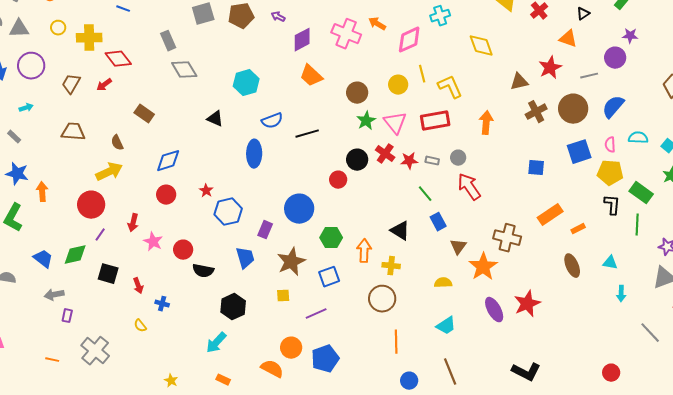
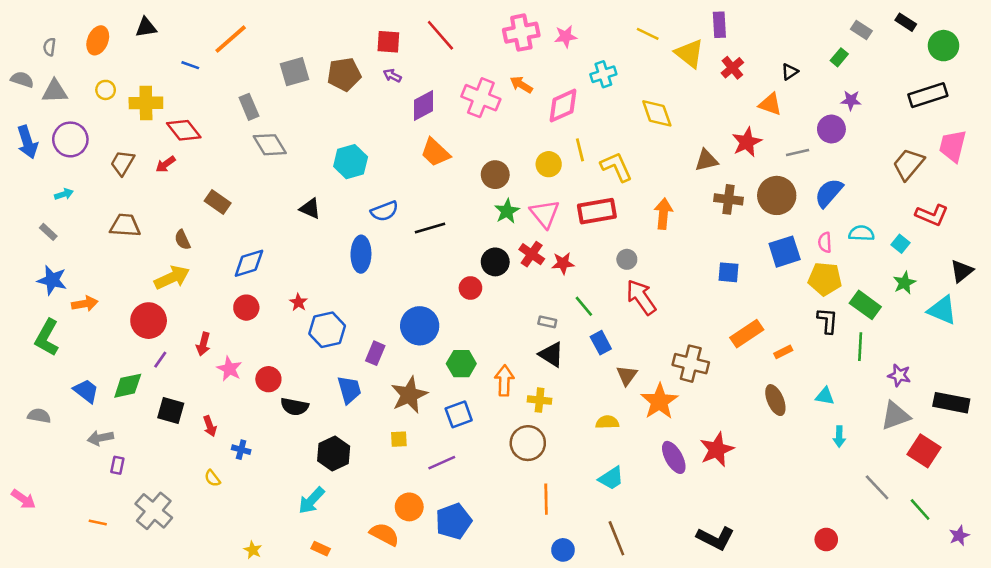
brown cross: (536, 112) -> (728, 199), turned 35
gray rectangle: (432, 161) -> (547, 322), moved
orange arrow: (42, 192) -> (85, 304), turned 84

